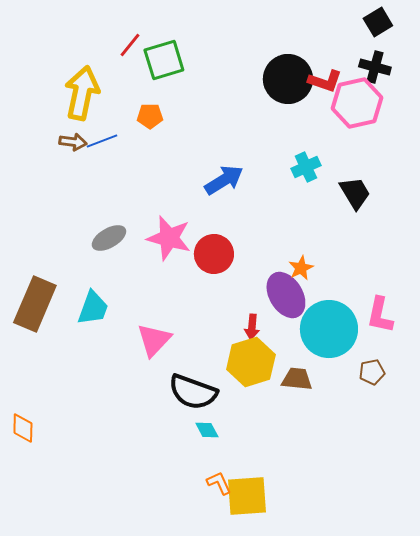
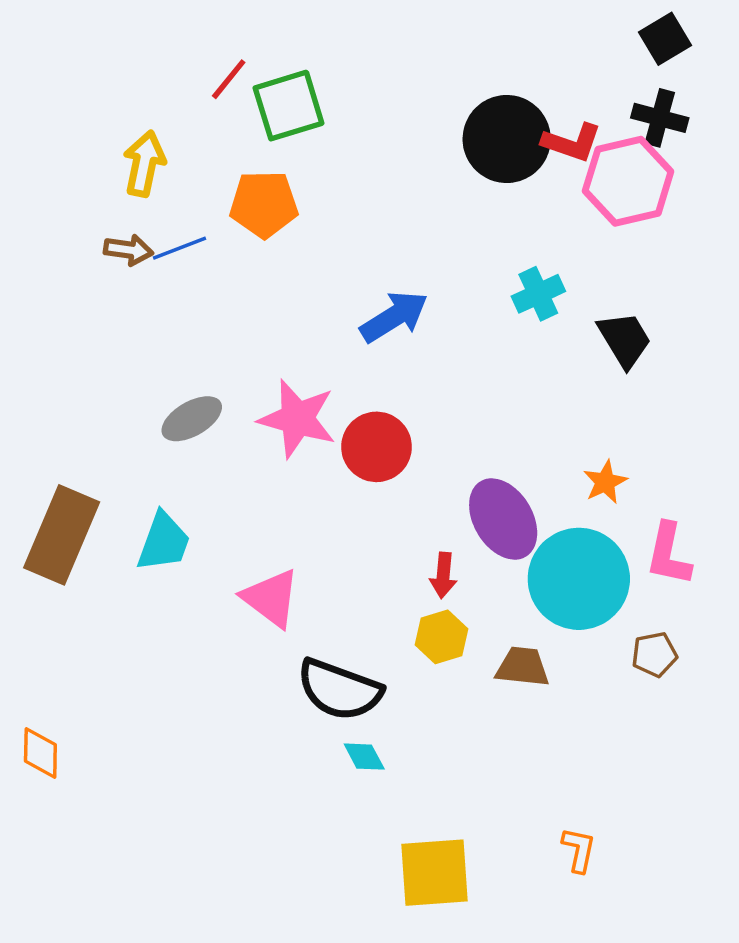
yellow arrow: (82, 93) -> (144, 164), size x0.7
orange pentagon: (150, 116) -> (264, 204), size x1.5
orange star: (301, 268) -> (605, 482), moved
pink triangle: (154, 340) -> (271, 598), turned -36
yellow hexagon: (251, 362) -> (442, 637), size x0.6
orange L-shape: (219, 483) -> (579, 850), moved, turned 36

